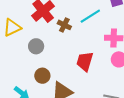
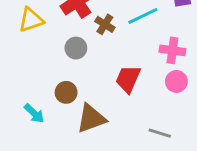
gray circle: (36, 46) -> (76, 48), moved

